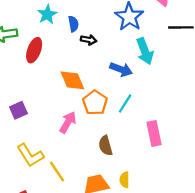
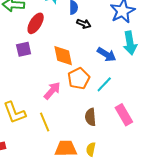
purple square: (18, 110) -> (24, 49), moved
pink rectangle: (154, 133) -> (124, 115), turned -30
brown semicircle: (106, 146) -> (90, 117), moved
yellow line: (57, 172) -> (45, 122), moved

